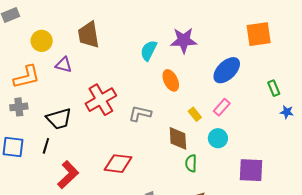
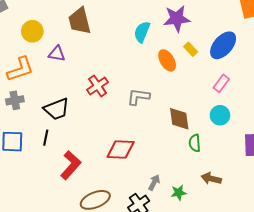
red cross: (101, 100) -> (98, 86), size x0.7
yellow rectangle: (195, 114) -> (191, 49), moved

